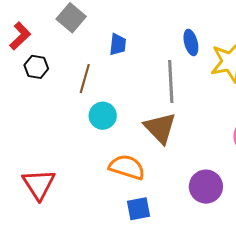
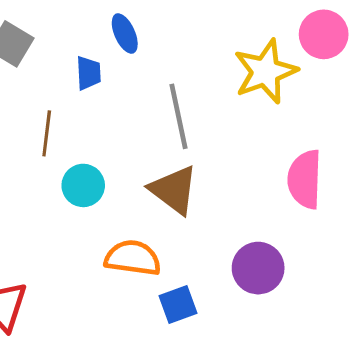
blue ellipse: (191, 42) -> (125, 34), moved
blue square: (139, 209) -> (178, 304), moved

